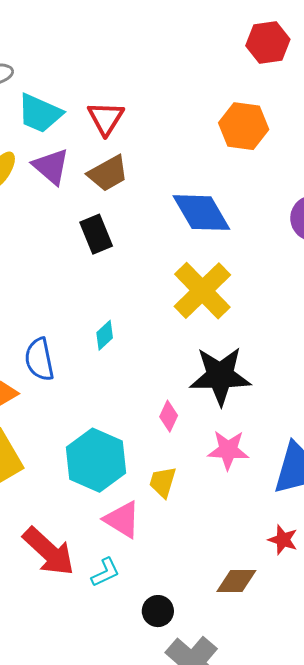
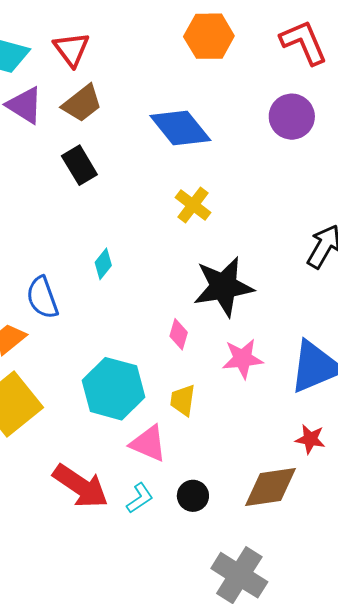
yellow cross: (202, 291) -> (193, 205), size x0.6
brown diamond: (236, 581) -> (270, 487), size x1.4
black circle: (158, 611) -> (193, 496), moved

